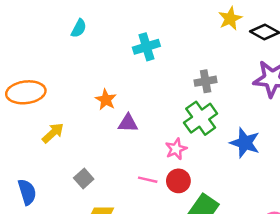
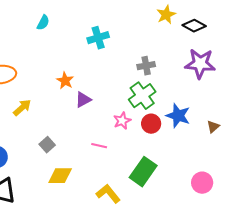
purple triangle: (128, 123) -> (83, 100), turned -30
red circle: (178, 181) -> (151, 124), moved

